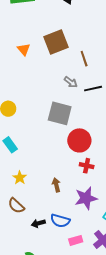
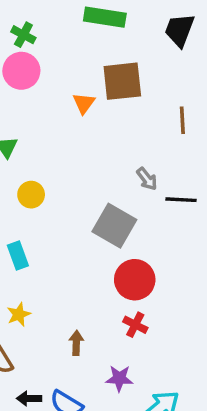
brown square: (56, 42) -> (122, 81), moved
brown line: (84, 59) -> (182, 120), moved
purple star: (86, 198) -> (119, 378), size x0.7

